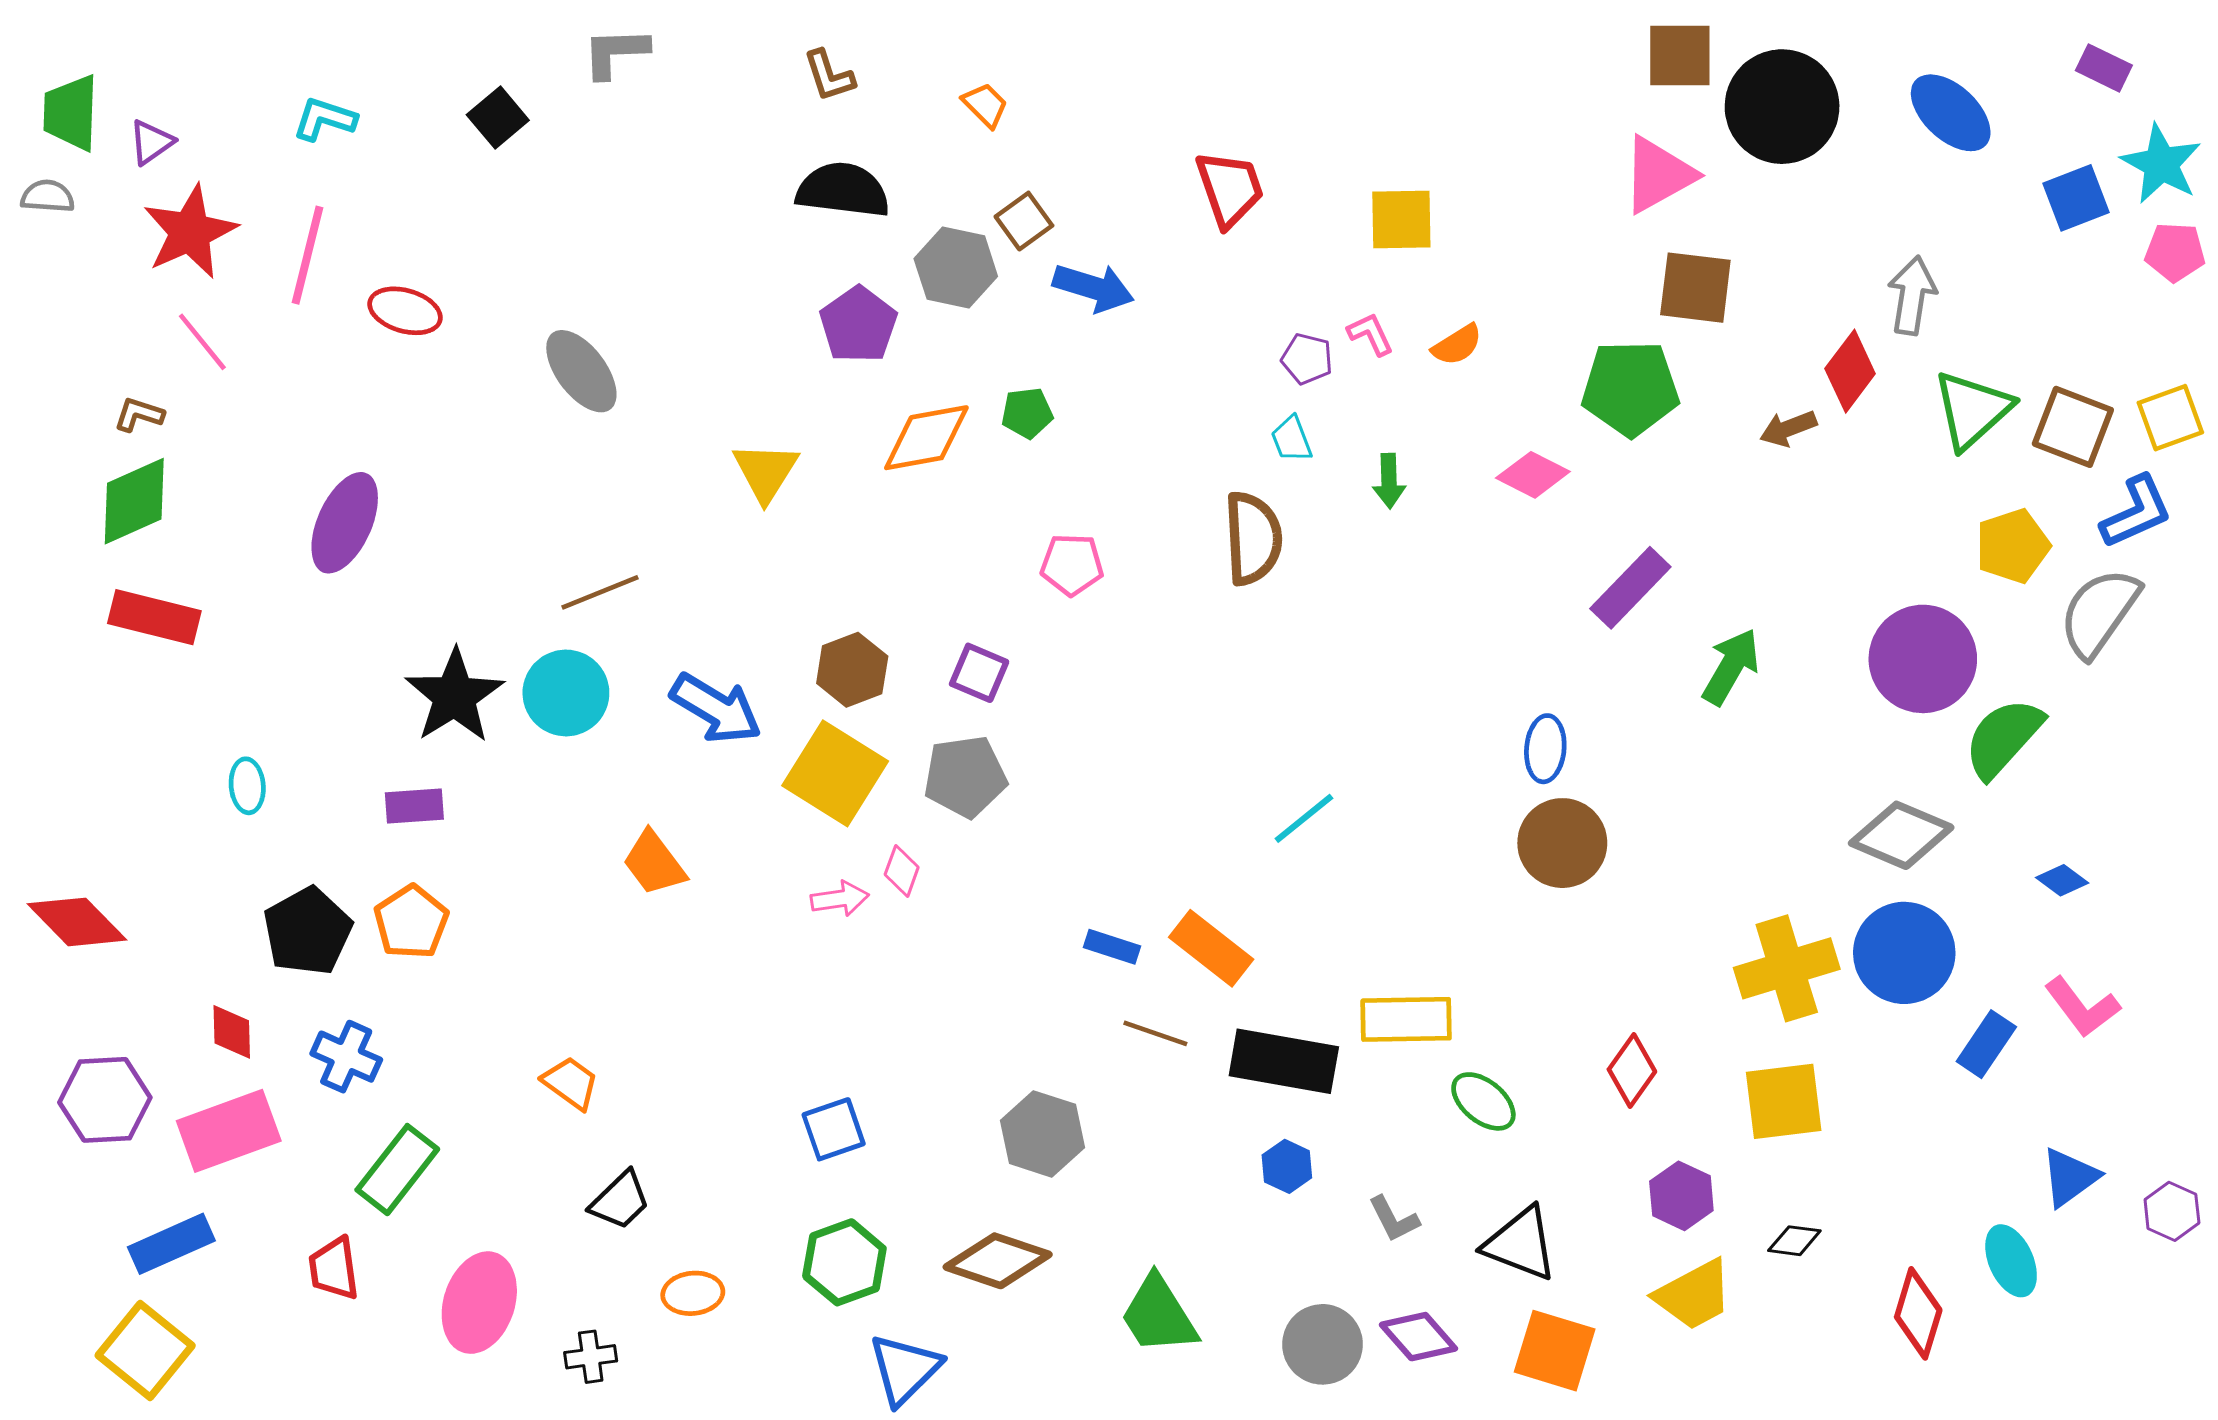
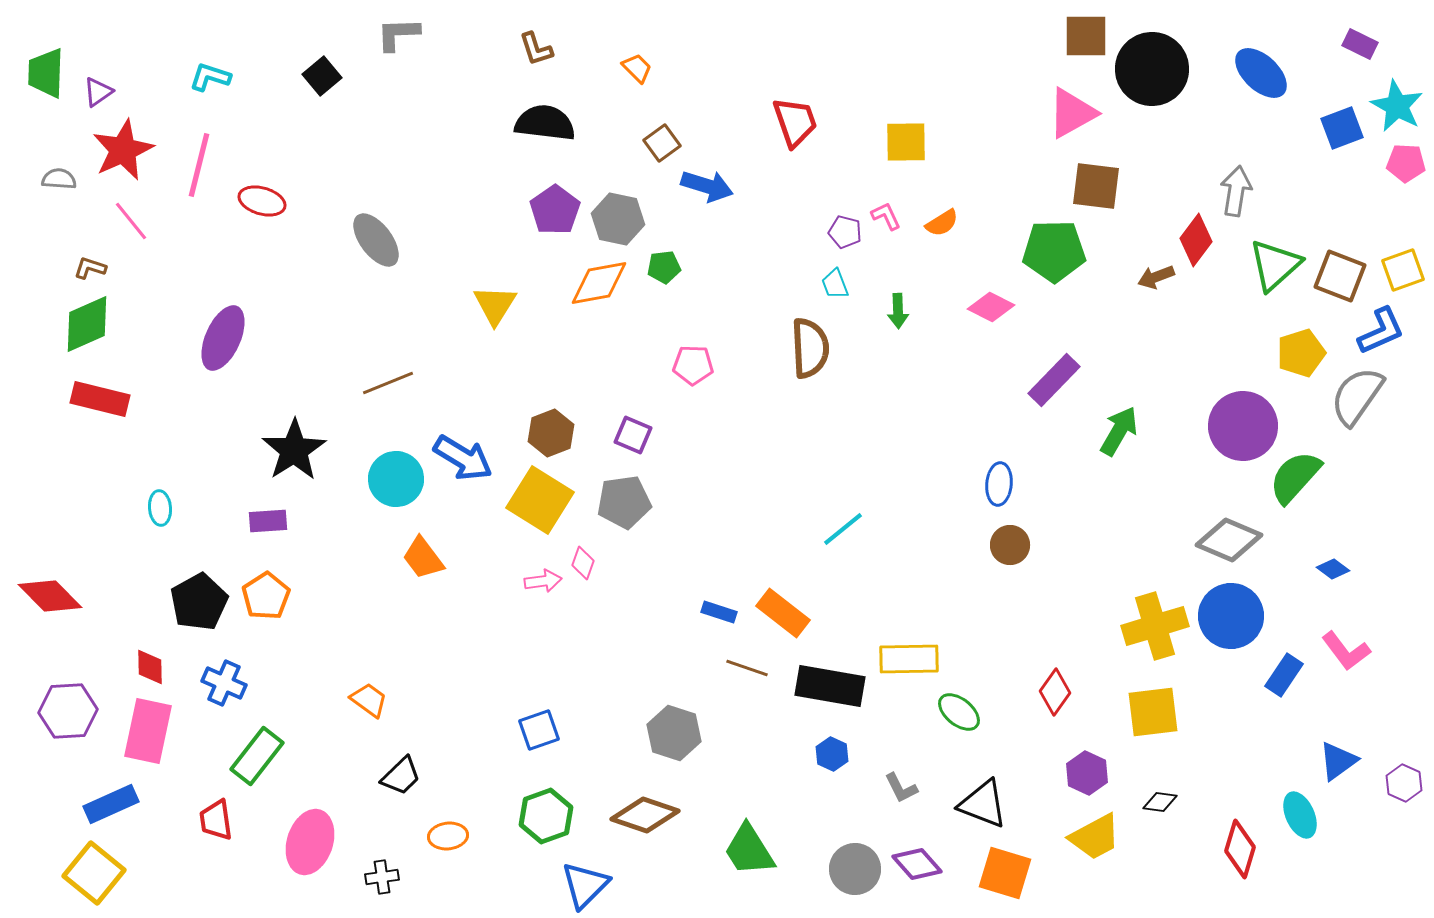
gray semicircle: (48, 196) -> (59, 179), moved
gray hexagon: (956, 268) -> (618, 219), moved
cyan circle: (566, 693) -> (396, 479), moved
brown circle: (1562, 843) -> (1010, 545), size x0.7
pink rectangle: (229, 1131) -> (148, 731), turned -58

